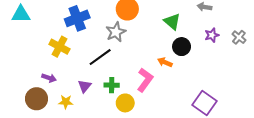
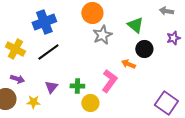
gray star: (116, 32) -> (102, 35), moved
yellow cross: (59, 47) -> (15, 49), moved
black line: (100, 57) -> (48, 52), moved

